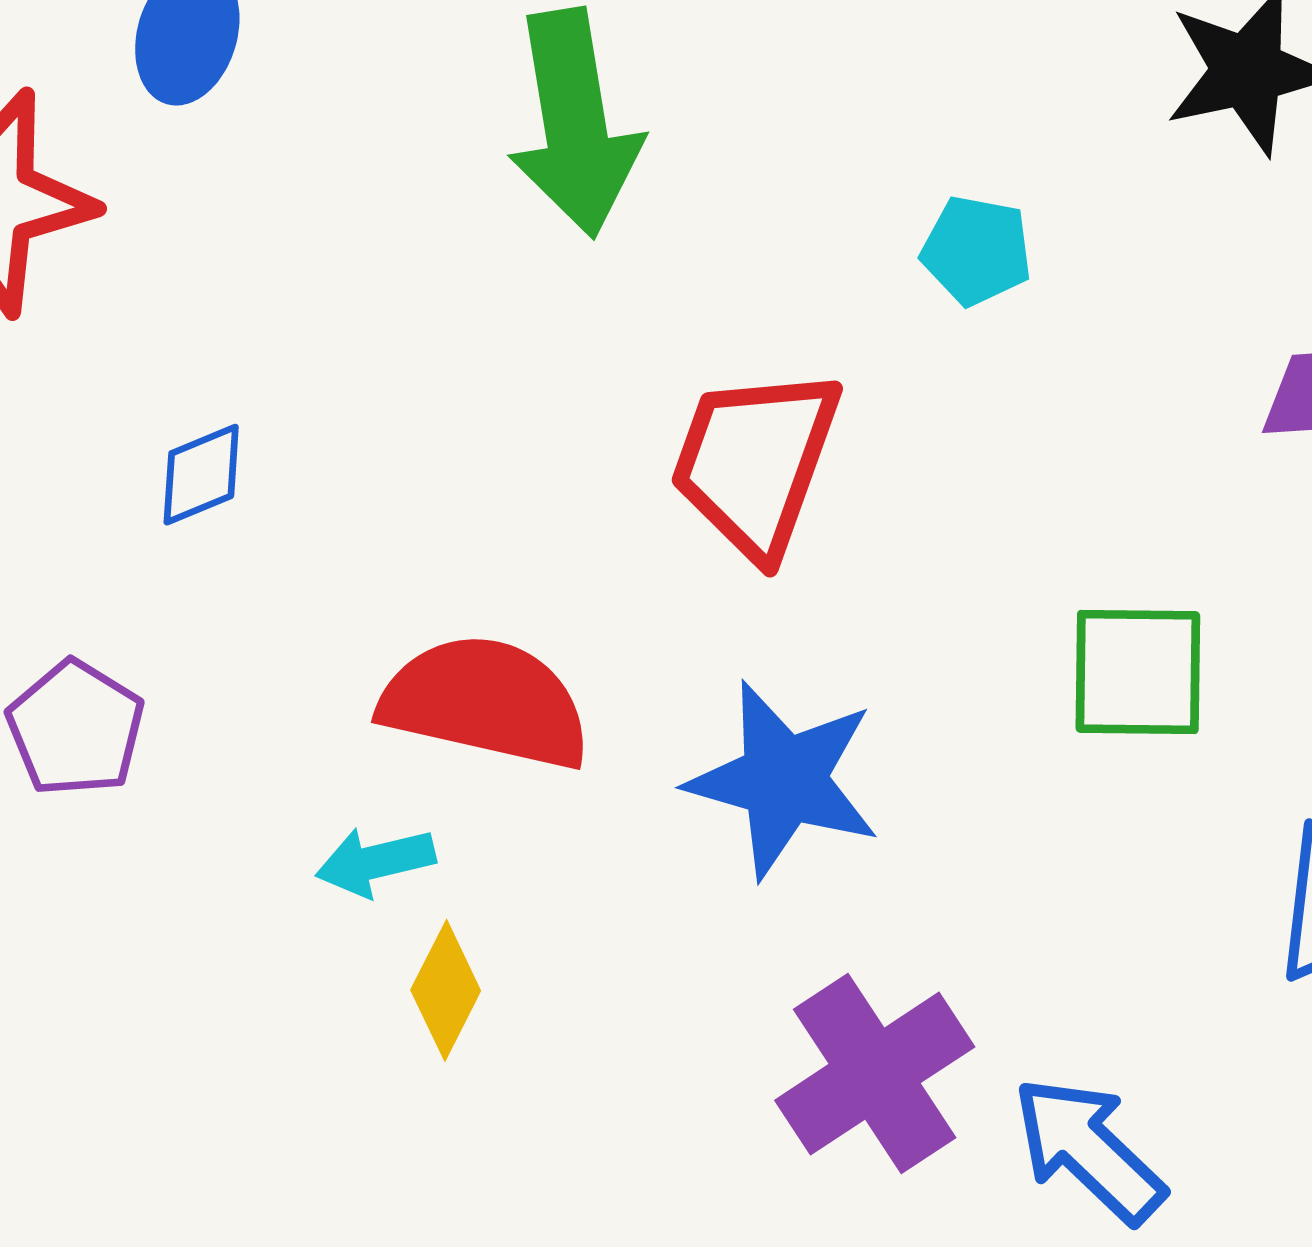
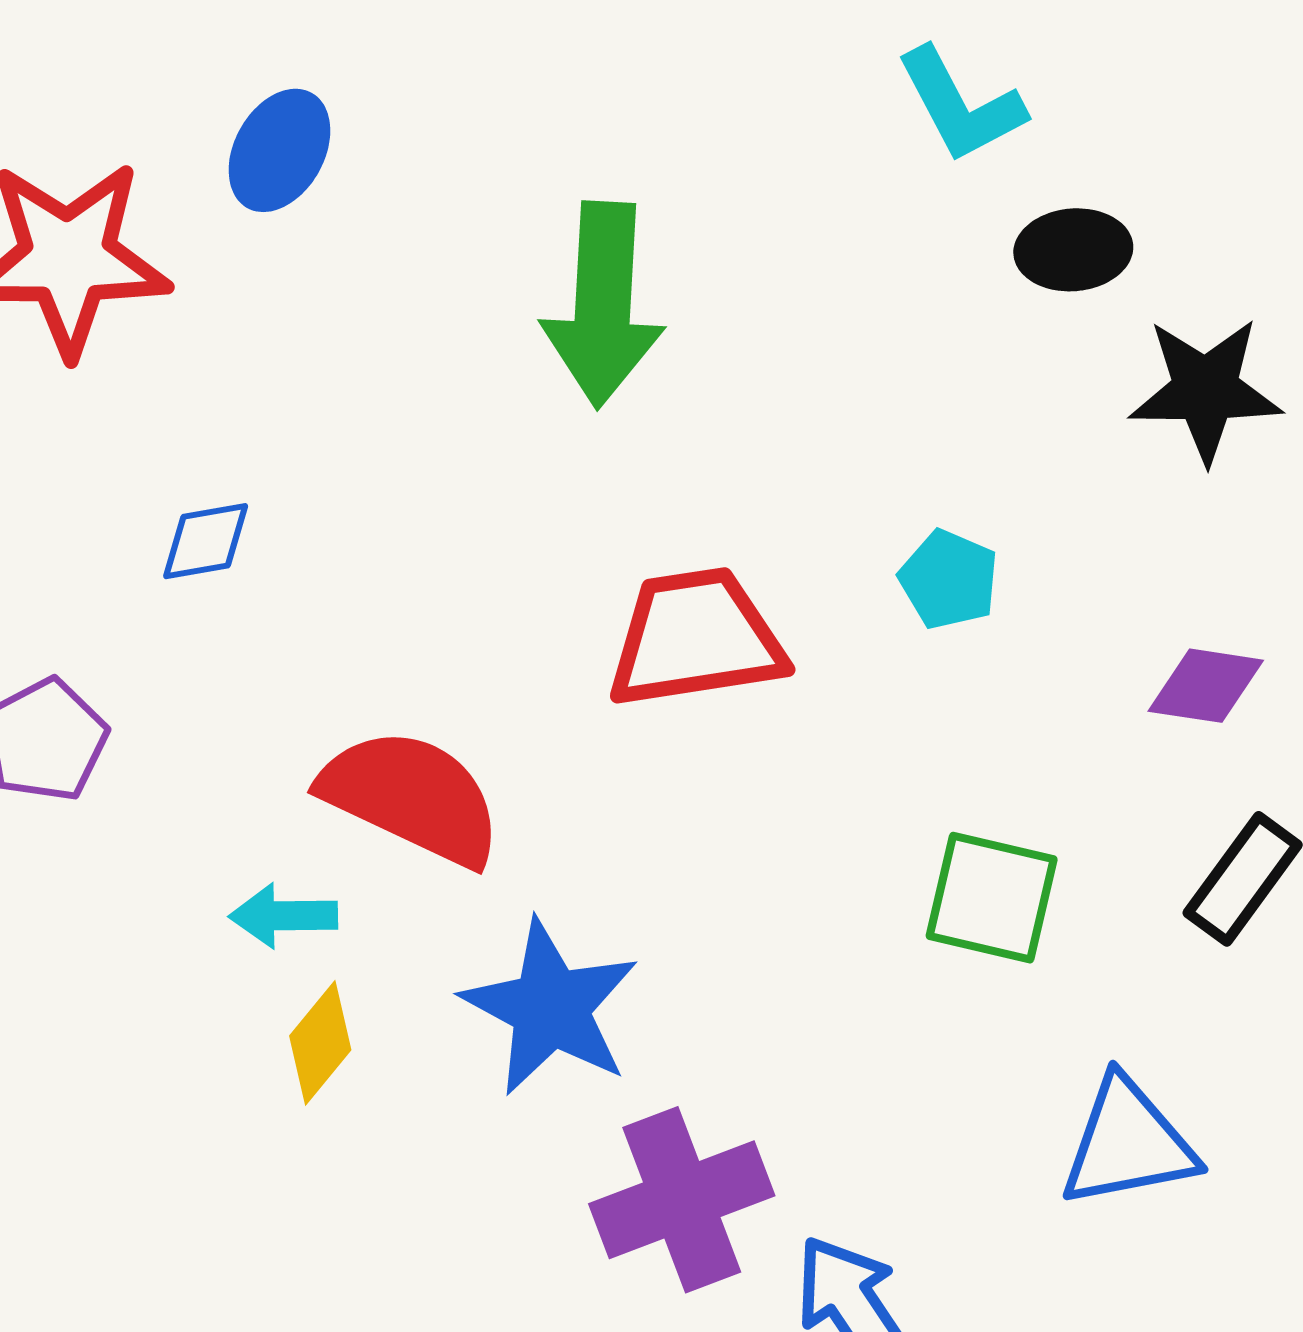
cyan pentagon: (977, 251) -> (949, 580), moved
red trapezoid: (755, 462) -> (696, 638), turned 49
blue star: (784, 780) -> (550, 1008), moved

